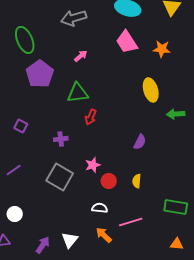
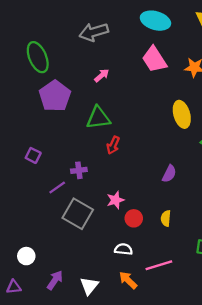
purple line: (14, 170) -> (57, 187), moved
purple arrow: (43, 245) -> (55, 280), moved

